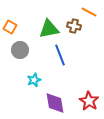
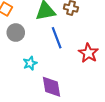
red star: (89, 101) -> (88, 53), moved

